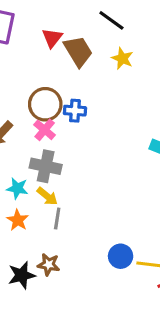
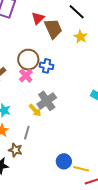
gray cross: (46, 166) -> (47, 101), moved, turned 36
yellow arrow: (47, 196) -> (35, 110), moved
brown star: (49, 265) -> (15, 150), moved

